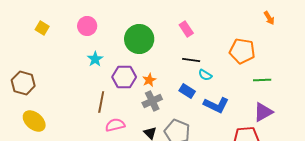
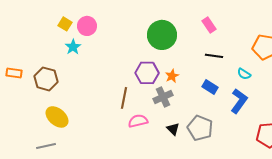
pink circle: (87, 26) -> (87, 26), moved
cyan star: (95, 59) -> (73, 47), moved
cyan semicircle: (205, 75) -> (244, 74), moved
gray cross: (152, 101) -> (163, 97), moved
blue L-shape: (216, 105) -> (239, 101), turned -80

